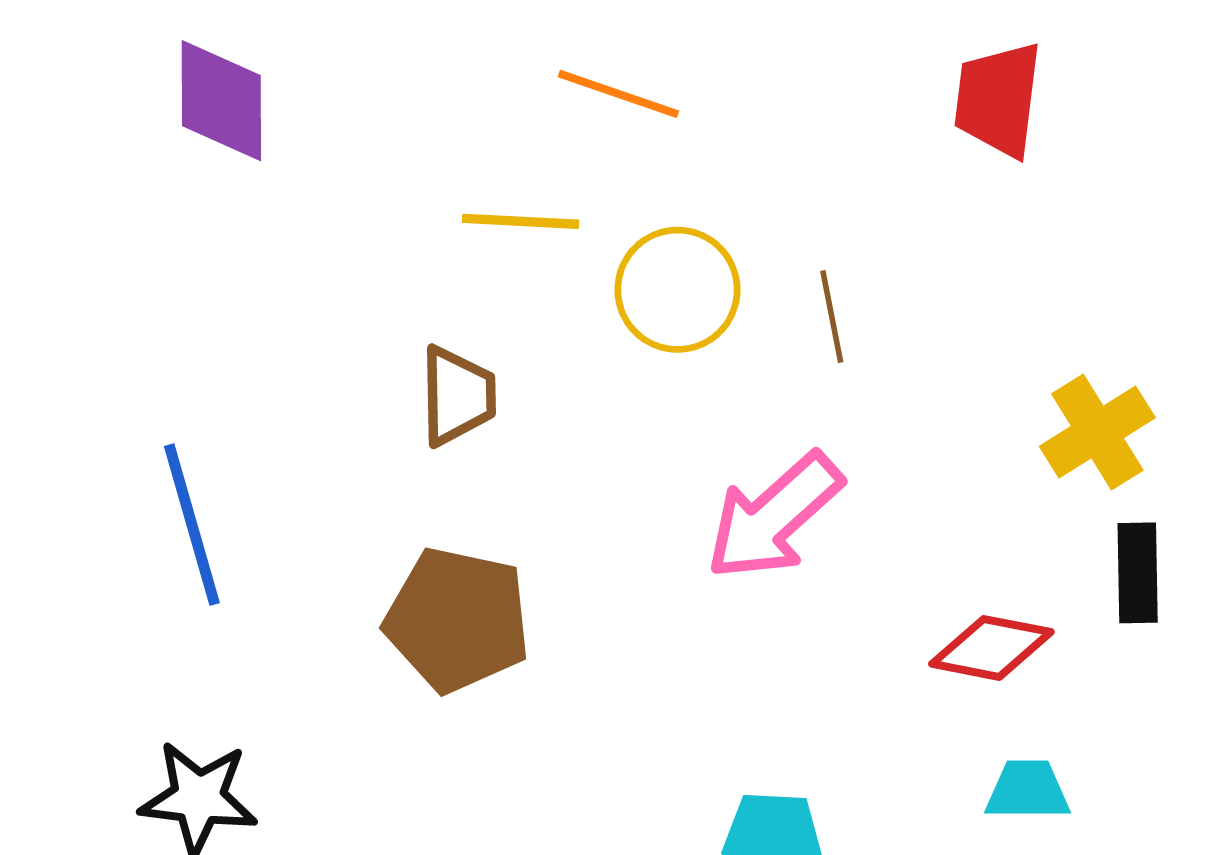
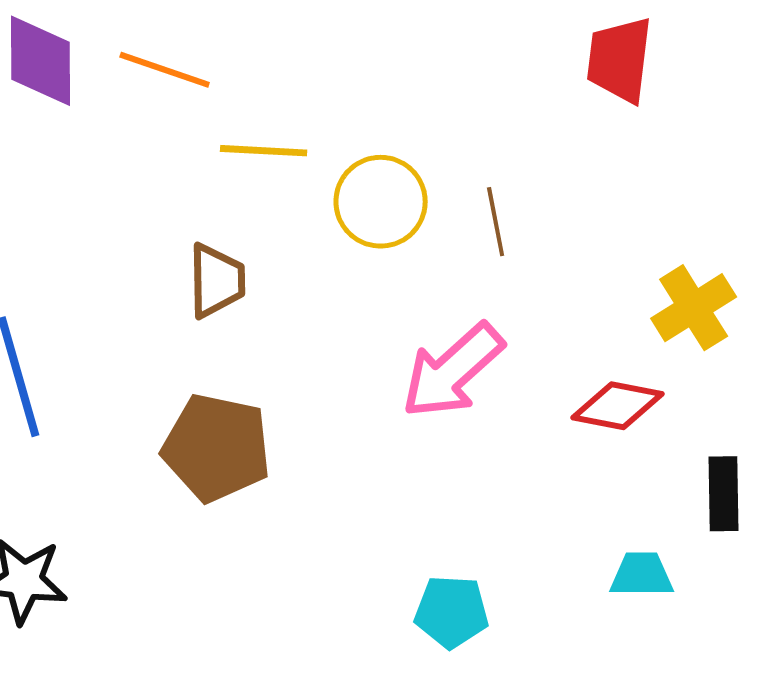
orange line: (618, 94) -> (165, 70), moved
black rectangle: (1138, 573) -> (724, 494), moved
red diamond: (991, 648) -> (618, 406), moved

